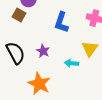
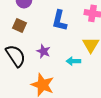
brown square: (19, 15) -> (19, 25), moved

